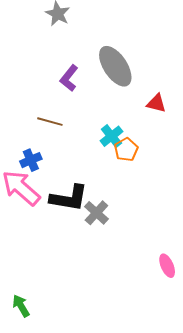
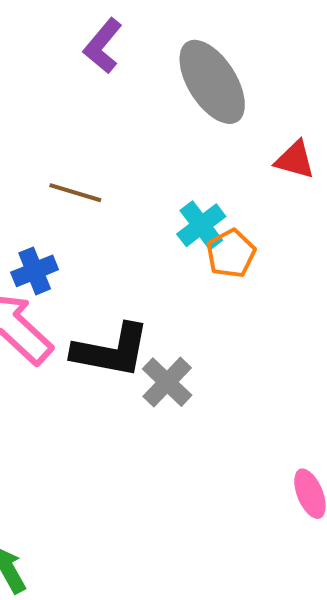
purple L-shape: (69, 78) -> (103, 46), moved

